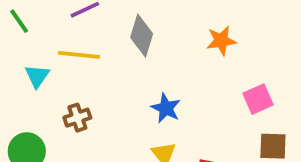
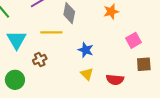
yellow line: (79, 55) -> (51, 32), moved
cyan triangle: (37, 76) -> (16, 40), size x1.5

